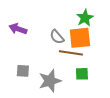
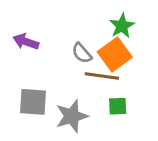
orange square: (80, 38) -> (115, 55), turned -30
gray square: (23, 71) -> (33, 102), size x1.5

